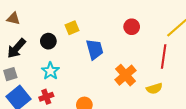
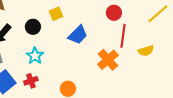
blue trapezoid: (95, 49) -> (78, 35), turned 60
red line: (164, 57) -> (123, 36), moved
yellow semicircle: (154, 88) -> (146, 51), moved

